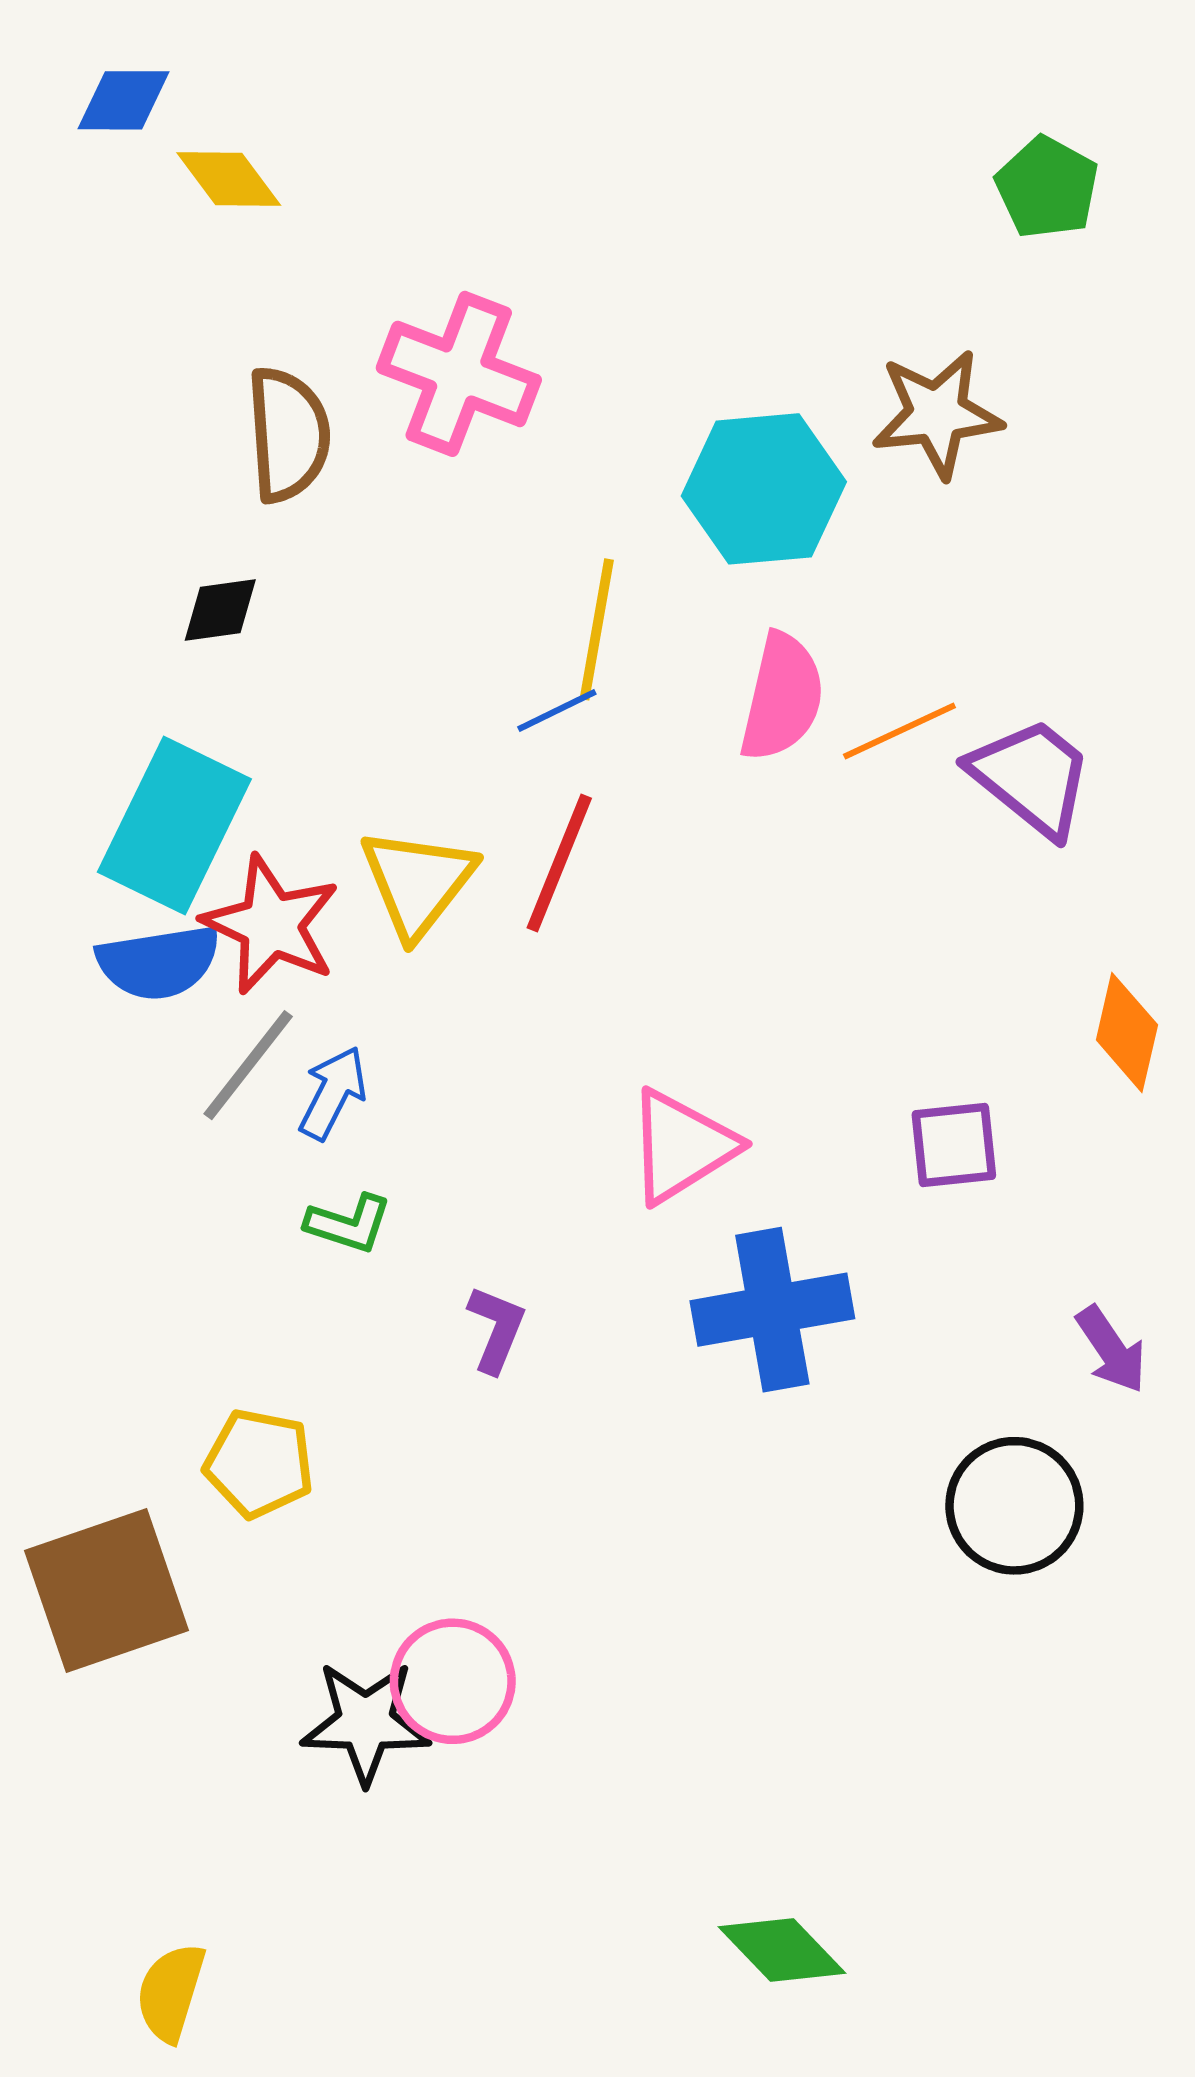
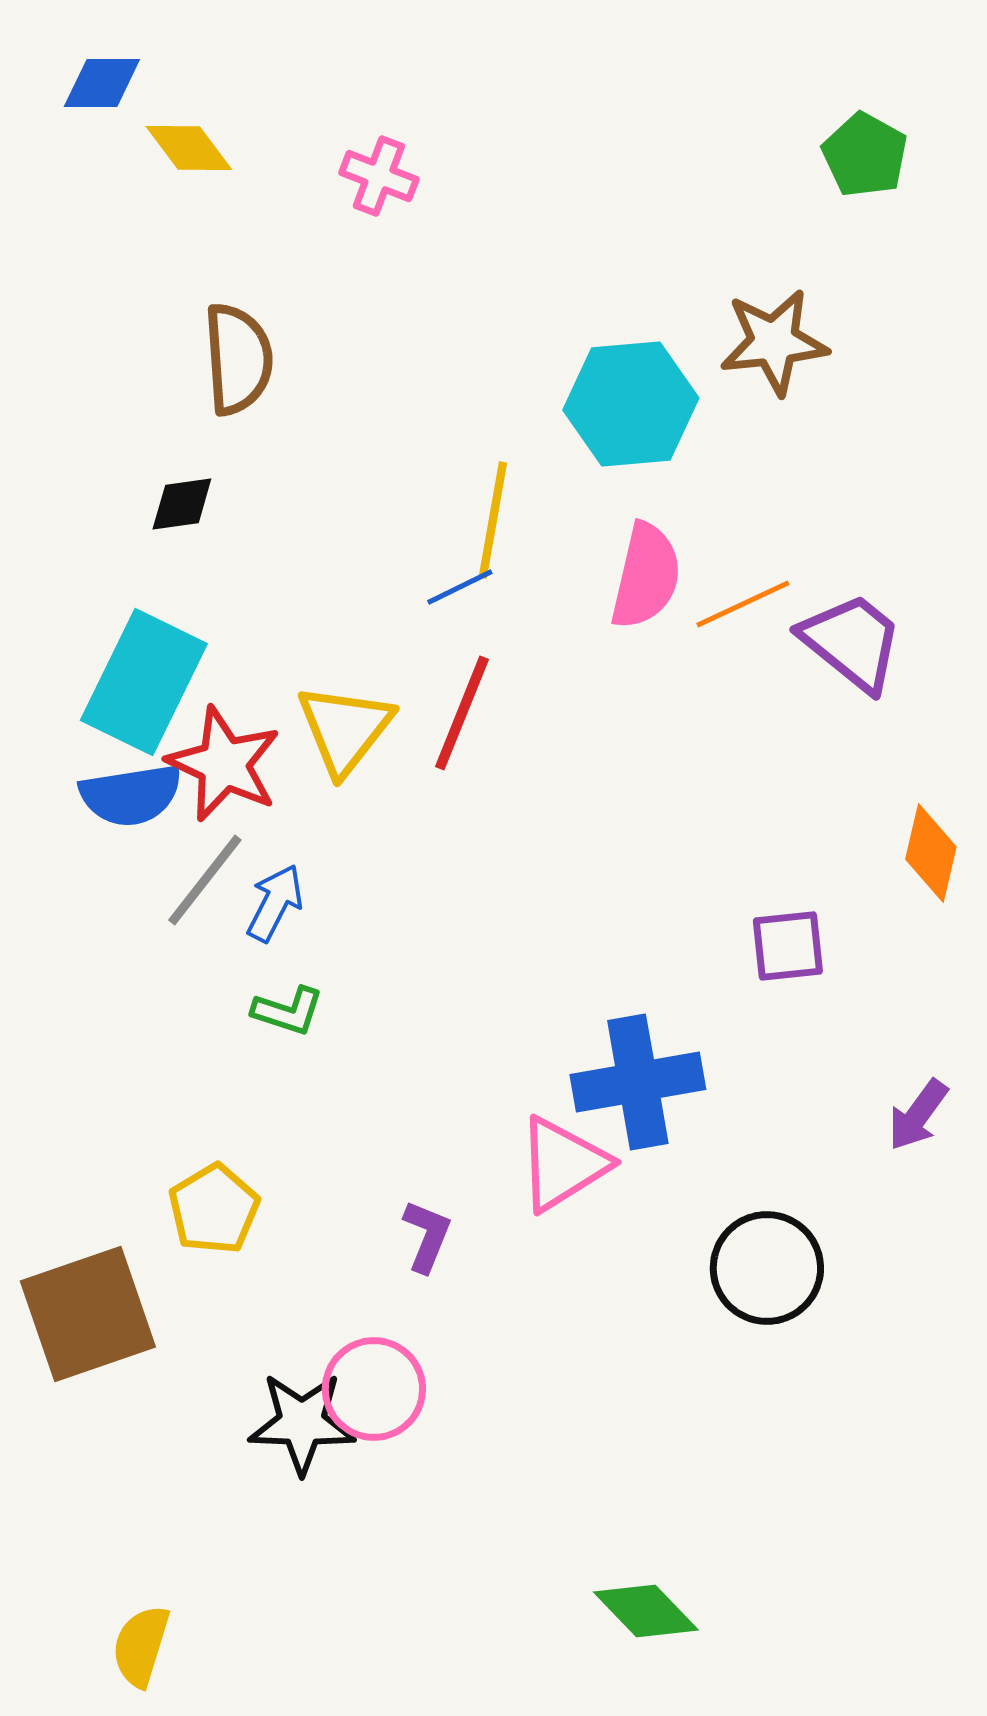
pink cross: (459, 374) -> (379, 176), moved, size x0.6
pink triangle: (682, 1146) -> (563, 1164), moved
purple L-shape: (496, 1329) -> (427, 1236), moved
purple arrow: (1111, 1350) -> (918, 1115), turned 70
yellow pentagon: (259, 1463) -> (214, 1209), turned 30
black circle: (1014, 1506) -> (767, 1268), moved

